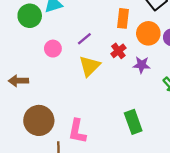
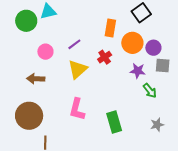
purple star: (142, 65) -> (138, 71), moved
brown arrow: (18, 81) -> (36, 79), moved
pink L-shape: (77, 131) -> (77, 109), moved

